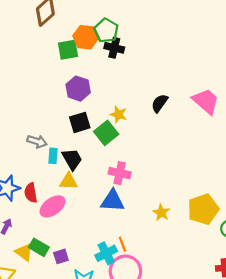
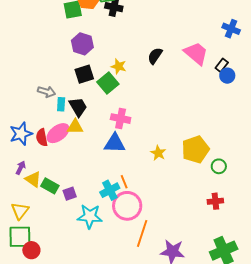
pink ellipse: (52, 206) -> (58, 133), moved
yellow triangle: (24, 252) -> (33, 179), moved

